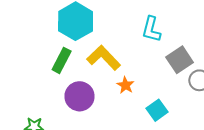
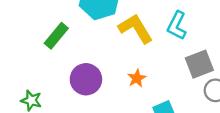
yellow L-shape: (104, 58) -> (136, 29), moved
green rectangle: (62, 60) -> (56, 36), moved

